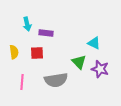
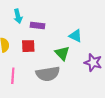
cyan triangle: (94, 43) -> (76, 36), moved
green triangle: (79, 62) -> (62, 53), moved

